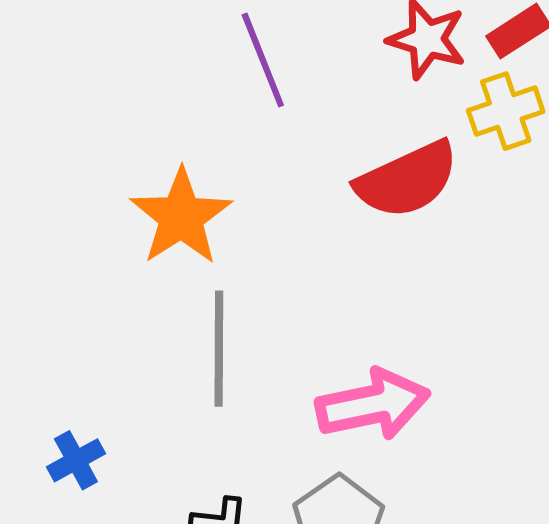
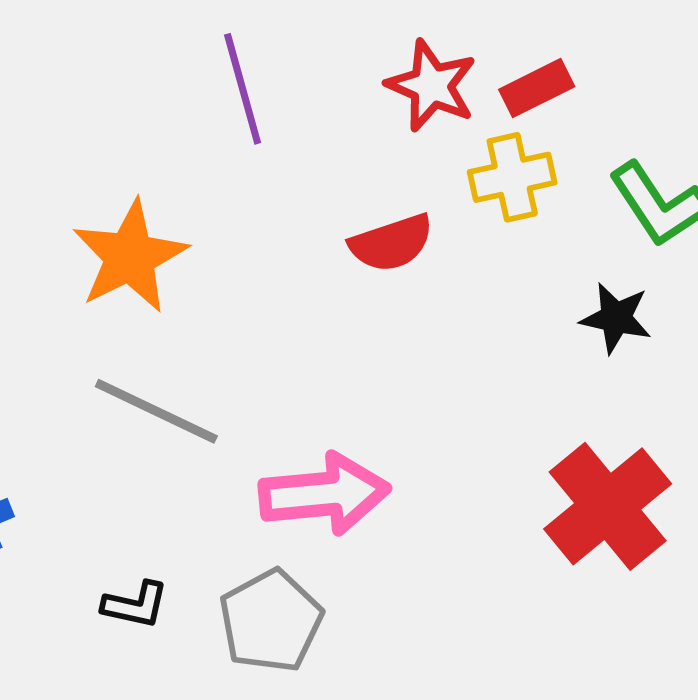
red semicircle: (407, 180) -> (391, 243), size x0.7
gray line: (219, 349) -> (156, 411), turned -71

